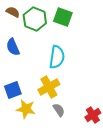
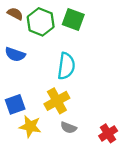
blue semicircle: (13, 47) -> (15, 54), turned -48
gray semicircle: (59, 110) -> (69, 128), turned 144

